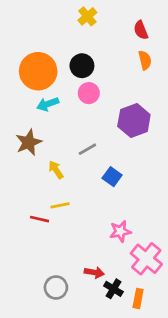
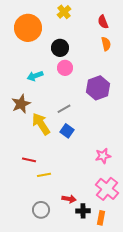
orange circle: (38, 71) -> (28, 28), moved
yellow arrow: (56, 170) -> (41, 124), size x1.6
blue square: (112, 177) -> (67, 131), moved
yellow line: (60, 205) -> (44, 175), moved
pink star: (120, 231) -> (103, 156), moved
black cross: (113, 289) -> (83, 211), turned -32

